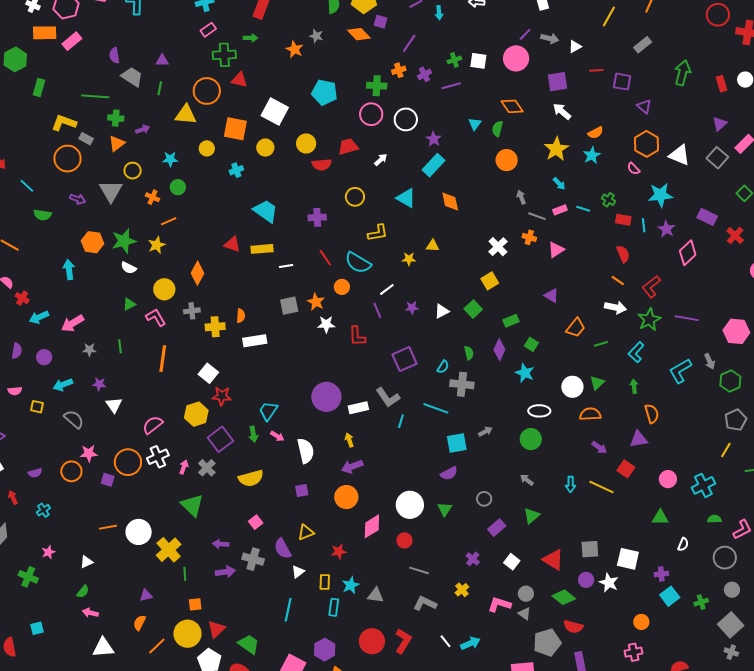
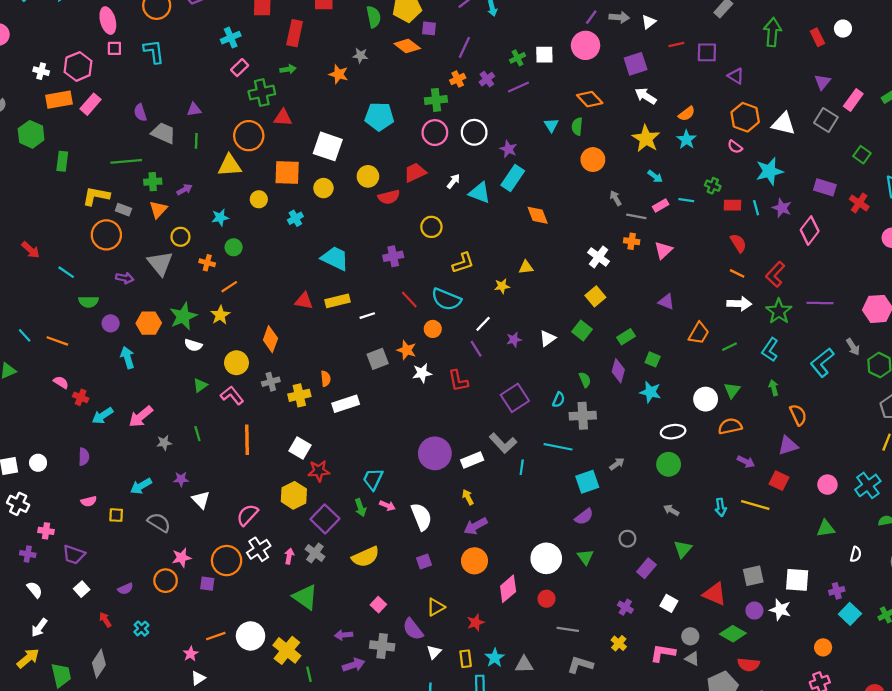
cyan triangle: (406, 198) -> (480, 193), moved
purple circle: (44, 357) -> (111, 323), moved
pink star: (48, 552) -> (191, 654), moved

